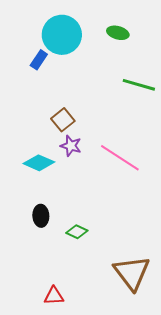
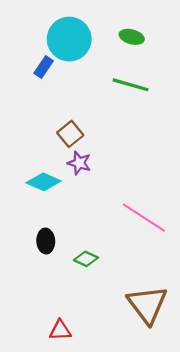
green line: (139, 85) -> (131, 85), moved
pink line: (120, 158) -> (144, 218), moved

